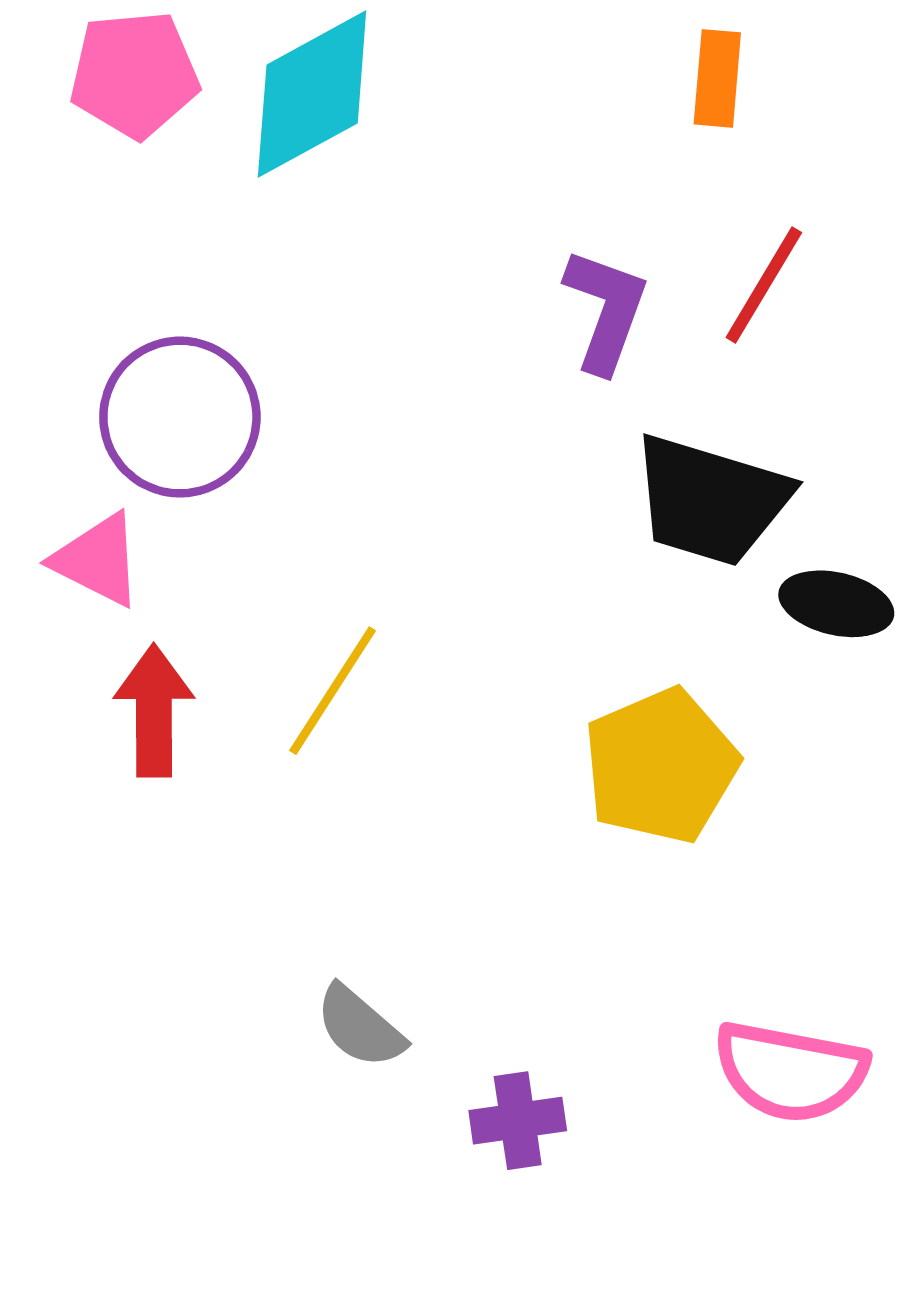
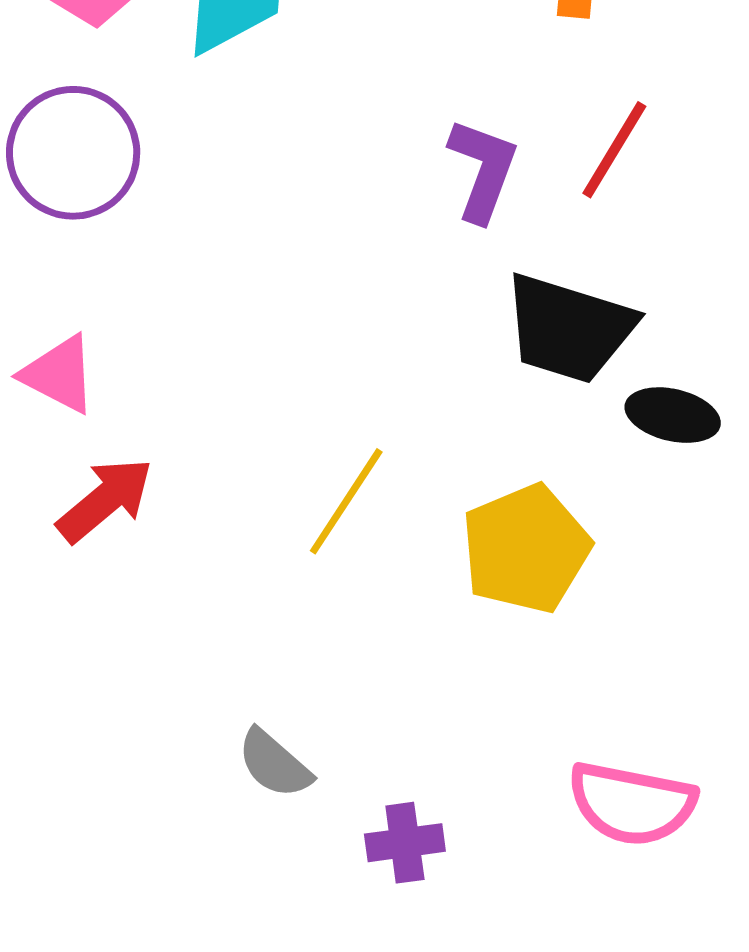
purple circle: (180, 417) -> (73, 153), moved
yellow line: (333, 691) -> (346, 501), moved
red arrow: (154, 711) -> (105, 500), turned 50

